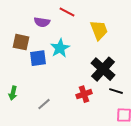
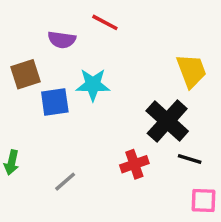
yellow trapezoid: (99, 30) -> (191, 71), moved
brown square: (21, 42) -> (25, 74), turned -30
cyan star: (60, 48) -> (93, 85), turned 30

